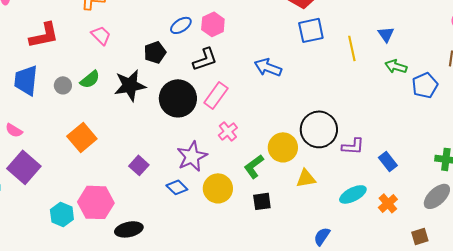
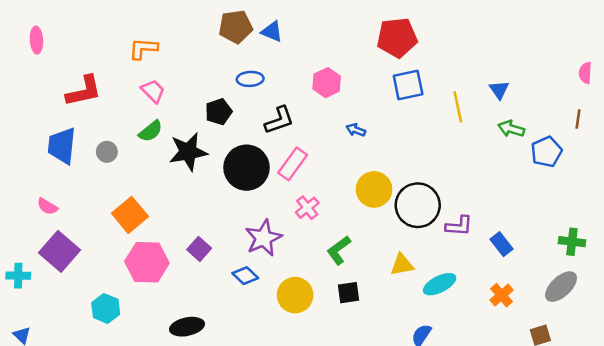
pink hexagon: (213, 24) -> (327, 83), moved
blue ellipse: (181, 25) -> (250, 79), turned 30
blue arrow: (268, 67) -> (356, 130), size x0.6
green semicircle: (90, 79) -> (151, 131), moved
yellow circle: (283, 147) -> (374, 189), moved
yellow circle: (218, 188) -> (295, 295), moved
cyan ellipse: (353, 194) -> (440, 284), moved
pink hexagon: (96, 202) -> (147, 262), moved

